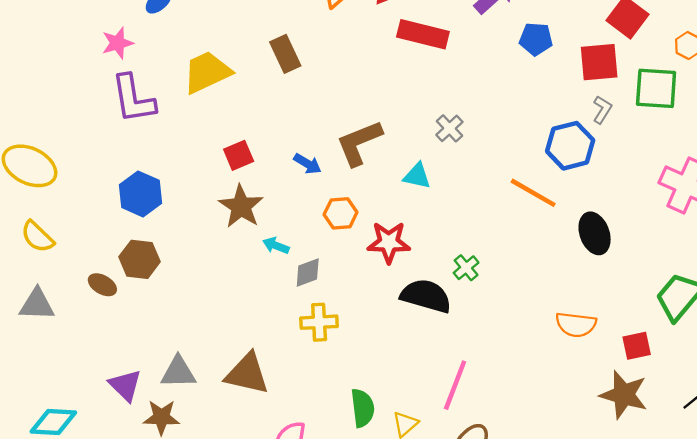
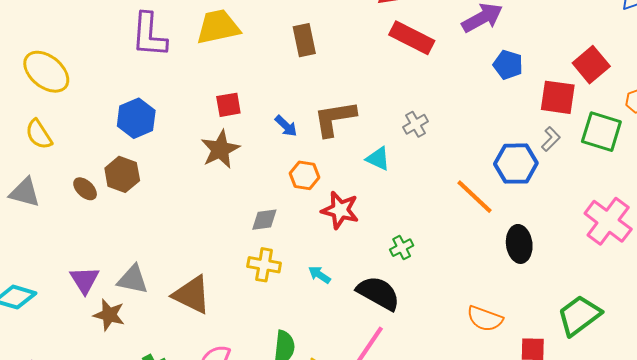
brown rectangle: (285, 54) -> (304, 40), moved
cyan arrow: (276, 246) -> (319, 275), moved
black semicircle: (426, 296) -> (378, 293), moved

